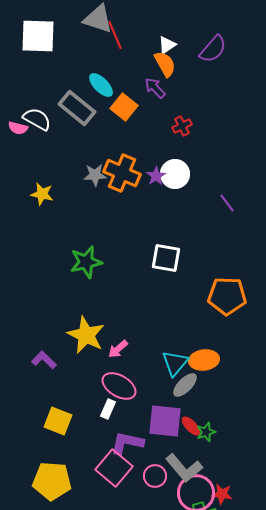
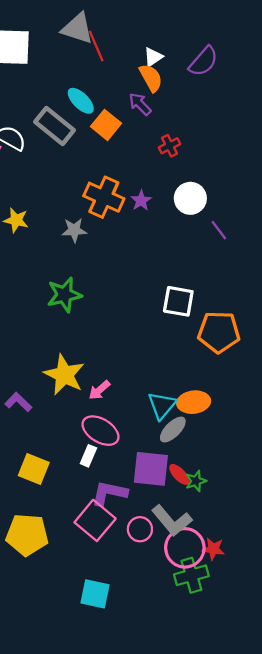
white circle: (175, 174) -> (190, 198), moved
gray star: (95, 175) -> (74, 230), moved
white square: (166, 258) -> (178, 301), moved

